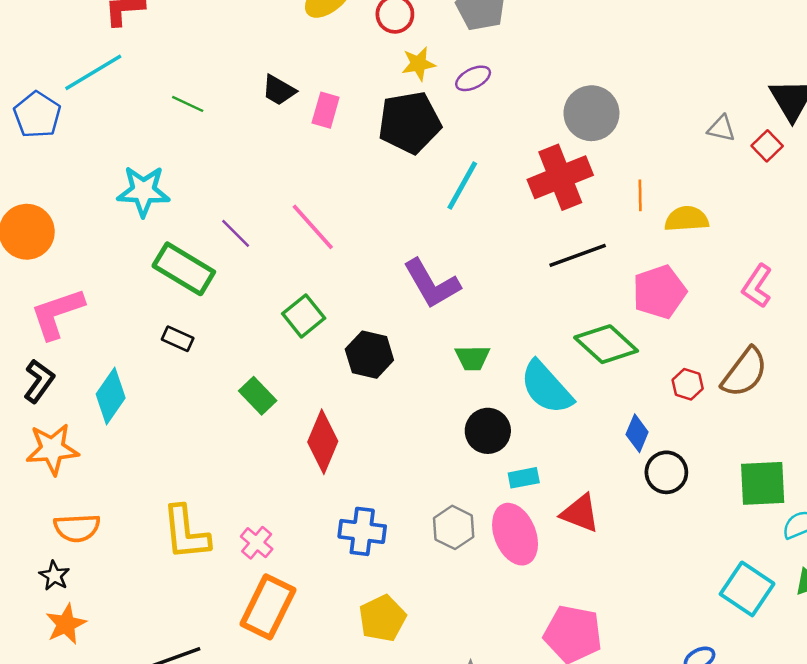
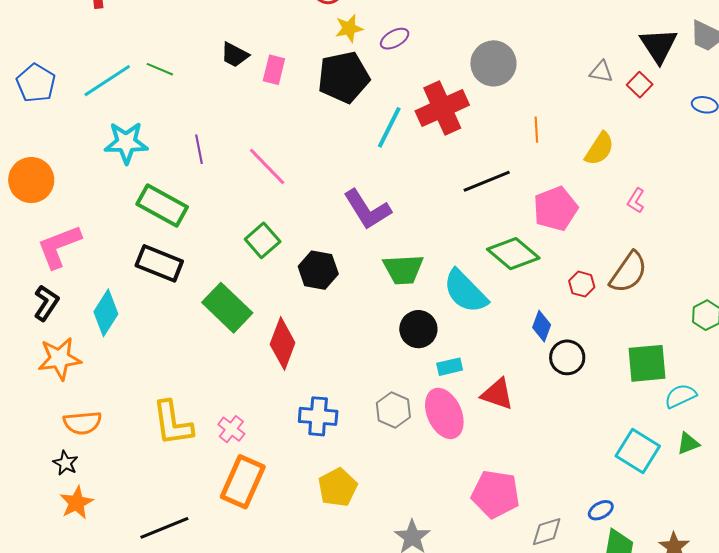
cyan line: (93, 72) -> (107, 81), moved
red cross: (560, 177) -> (442, 108), moved
yellow semicircle: (687, 219) -> (599, 149), moved, turned 129
purple line: (236, 233) -> (199, 149), moved, turned 36
pink L-shape: (757, 286) -> (636, 201), size x0.7
black rectangle: (178, 339) -> (159, 263), size x1.8
green trapezoid: (472, 358) -> (403, 269), size x1.4
green rectangle: (258, 396) -> (227, 308), size x1.6

